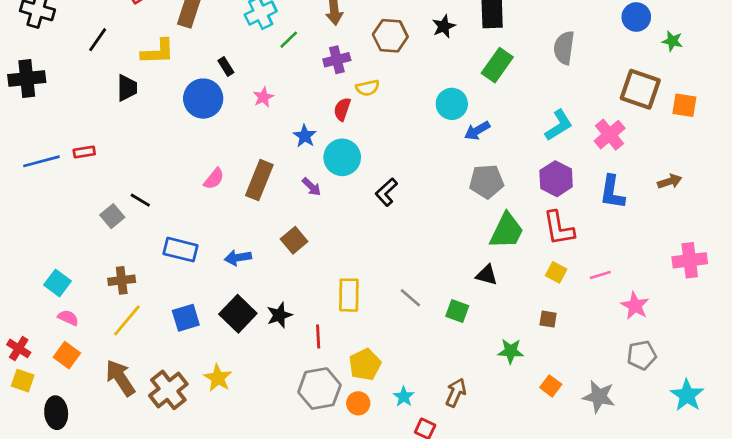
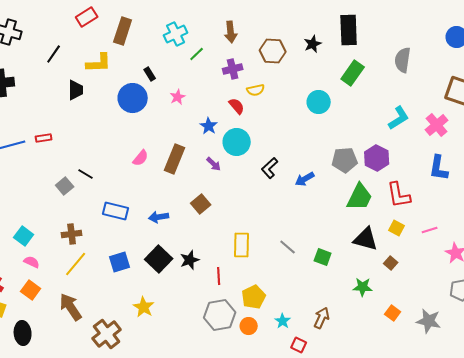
red semicircle: (342, 109) -> (237, 106), turned 120
blue arrow: (477, 131) -> (305, 179), moved
purple hexagon: (556, 179) -> (377, 158), moved
black triangle: (487, 275) -> (366, 239), moved, size x1.5
brown square: (548, 319) -> (391, 263), turned 32
brown cross: (168, 390) -> (107, 334), moved

